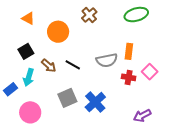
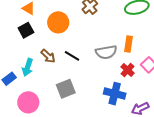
black square: (26, 51) -> (26, 30), moved
red cross: (129, 77) -> (128, 70), turned 32
blue cross: (95, 102) -> (115, 94), moved, turned -35

